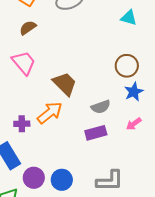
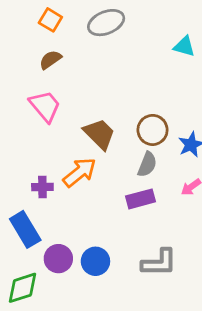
brown circle: (127, 66) -> (153, 130), moved
gray semicircle: (101, 107) -> (147, 164), turned -48

